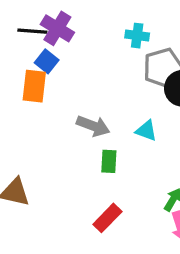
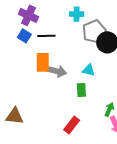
black line: (32, 31) -> (46, 36), moved
orange rectangle: (34, 86) -> (43, 62), moved
green rectangle: (109, 161) -> (81, 90), moved

